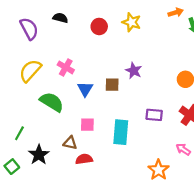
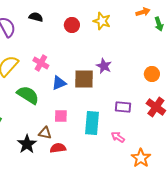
brown square: (112, 85) -> (84, 79), size x1.5
blue triangle: (85, 89) -> (59, 83), turned 35
pink arrow: (183, 149) -> (118, 137), moved
black star: (39, 155) -> (27, 144), moved
orange star: (158, 170) -> (141, 158), moved

